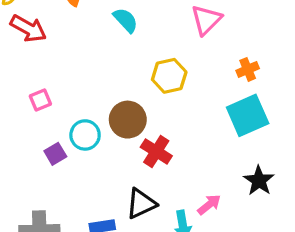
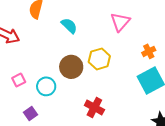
brown circle: (128, 120) -> (71, 67), moved
cyan circle: (85, 135) -> (46, 86), moved

